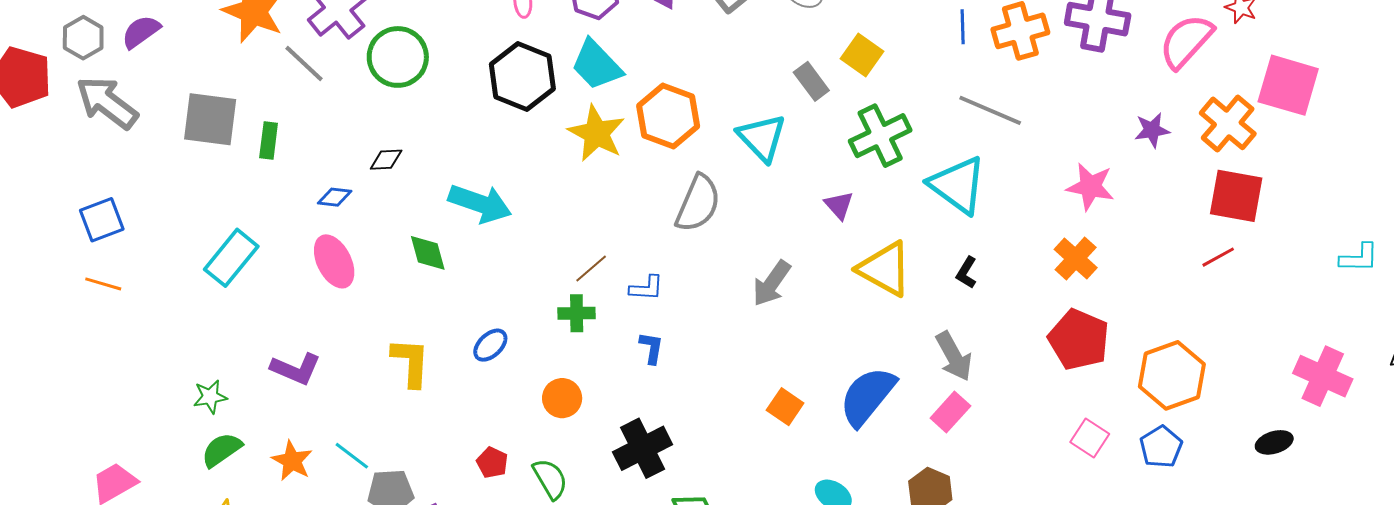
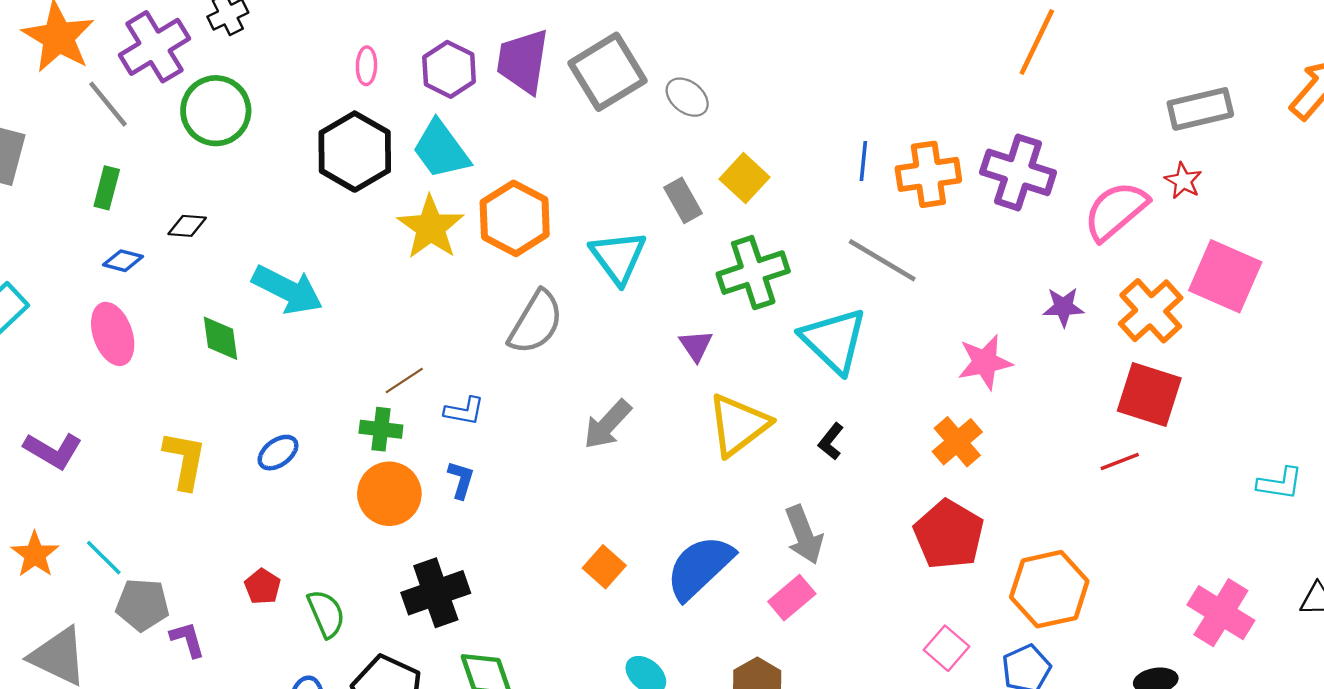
green rectangle: (269, 140) -> (107, 188), moved
pink star: (1090, 187) -> (985, 362), turned -30
yellow triangle: (885, 269) -> (738, 425), turned 46
orange circle: (562, 398) -> (389, 494), moved, size x1.4

